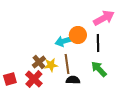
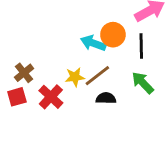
cyan arrow: (64, 41) -> (93, 43), turned 36
brown cross: (39, 62) -> (24, 73), moved
brown line: (67, 64) -> (97, 76), turned 60

